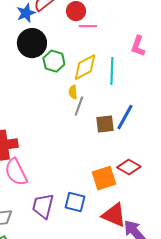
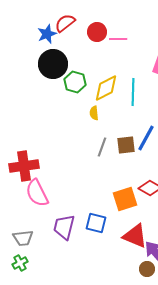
pink line: (88, 26) -> (118, 39), moved
gray line: (79, 106) -> (102, 147), moved

